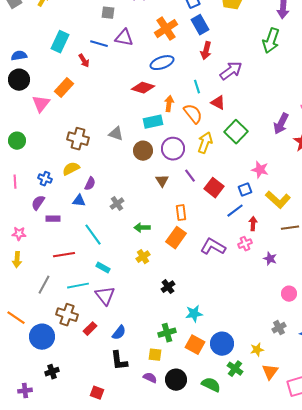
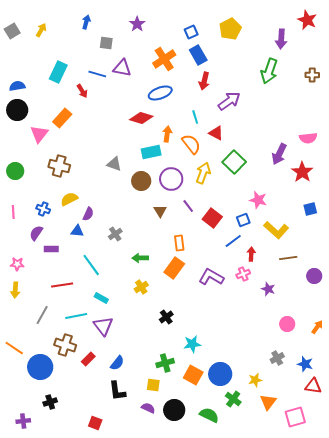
brown cross: (78, 139) -> (59, 166), moved

